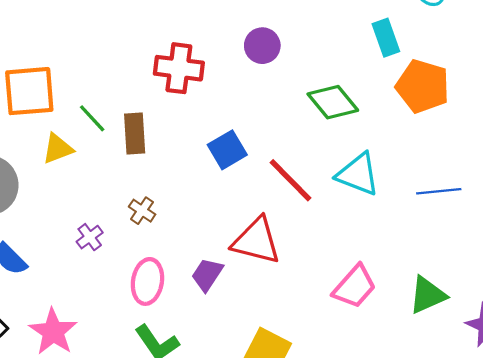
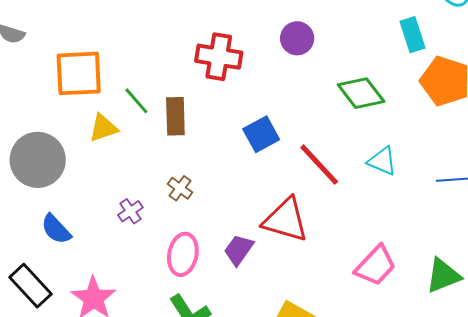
cyan triangle: (358, 174) -> (382, 161), size x0.7

